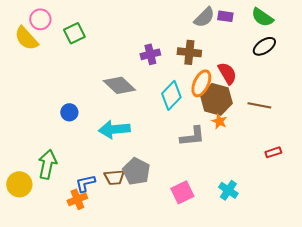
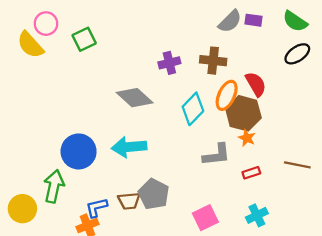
brown line: (259, 105) -> (297, 165), moved
blue circle: (69, 112) -> (79, 151), moved, size x1.8
red rectangle: (273, 152) -> (251, 173), moved
cyan cross: (228, 190) -> (257, 215), turned 30

